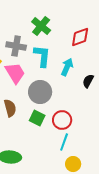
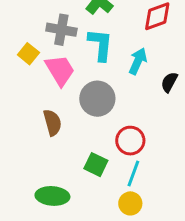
green square: (37, 118) -> (96, 165), moved
yellow circle: (73, 164) -> (130, 203), moved

